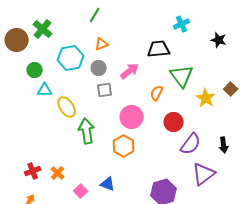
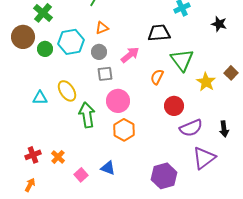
brown circle: (17, 40) -> (23, 37), moved
green circle: (35, 70) -> (45, 49), moved
cyan triangle: (45, 90) -> (40, 98), moved
pink circle: (132, 117) -> (118, 101), moved
purple semicircle: (191, 144) -> (191, 128), turned 30

